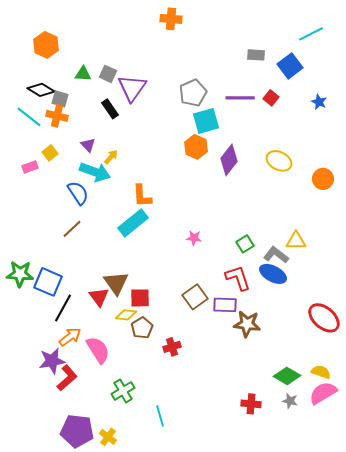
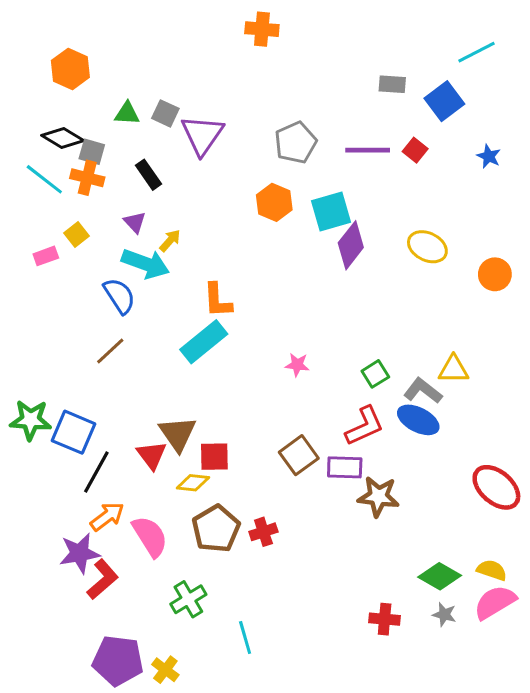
black rectangle: (110, 109) -> (149, 175), moved
cyan square: (206, 121) -> (331, 211), moved
orange hexagon: (196, 147) -> (274, 202), moved
red L-shape: (238, 278) -> (365, 426), turned 84
brown pentagon: (142, 328) -> (216, 529), moved, size x1.4

